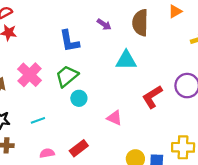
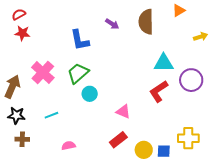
cyan triangle: (126, 60) -> (164, 63), moved
red rectangle: (79, 148) -> (118, 140), moved
pink semicircle: (47, 153) -> (69, 146), moved

